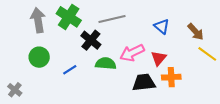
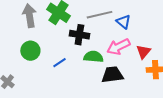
blue triangle: (162, 26) -> (123, 22), moved
black cross: (91, 40) -> (79, 35), turned -30
black trapezoid: (144, 82) -> (112, 75), moved

